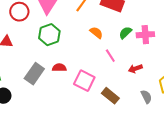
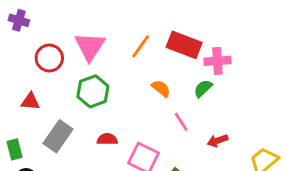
pink cross: (145, 35) -> (217, 61), moved
gray rectangle: (34, 74) -> (58, 136), moved

